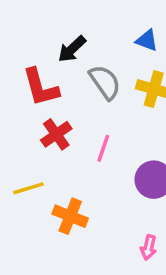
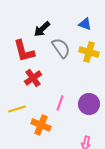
pink line: (103, 148) -> (60, 103), moved

